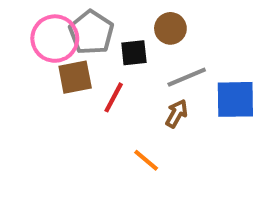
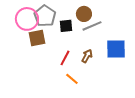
gray line: (187, 77) -> (92, 26), moved
red line: (114, 97) -> (65, 58), moved

